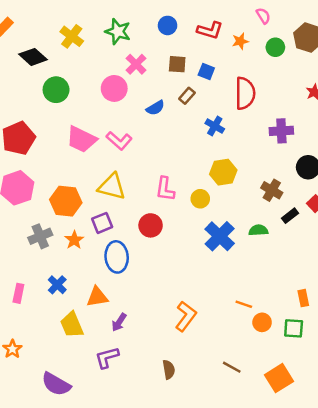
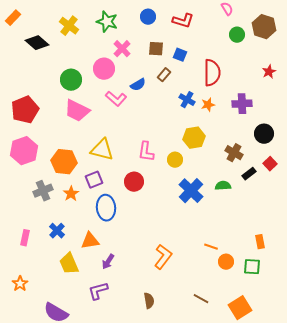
orange star: (240, 41) -> (208, 105), moved
green circle: (56, 90) -> (71, 80), moved
pink L-shape: (119, 141) -> (116, 99), moved

